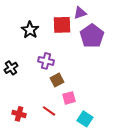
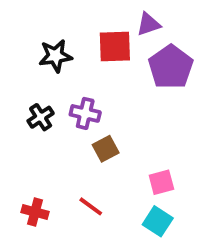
black star: (30, 30) -> (55, 56), turned 30
black cross: (11, 68) -> (41, 117), moved
pink square: (69, 98) -> (161, 182), moved

